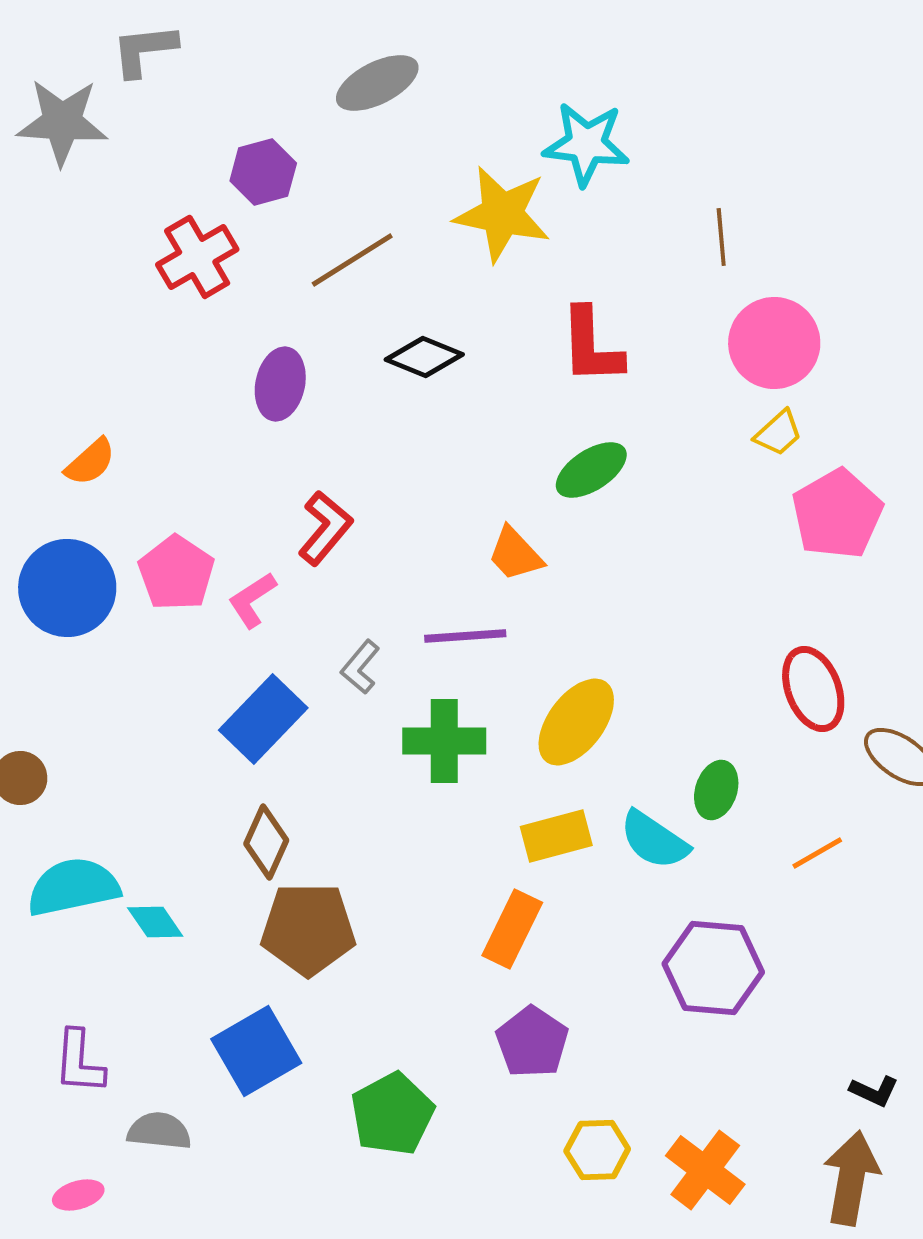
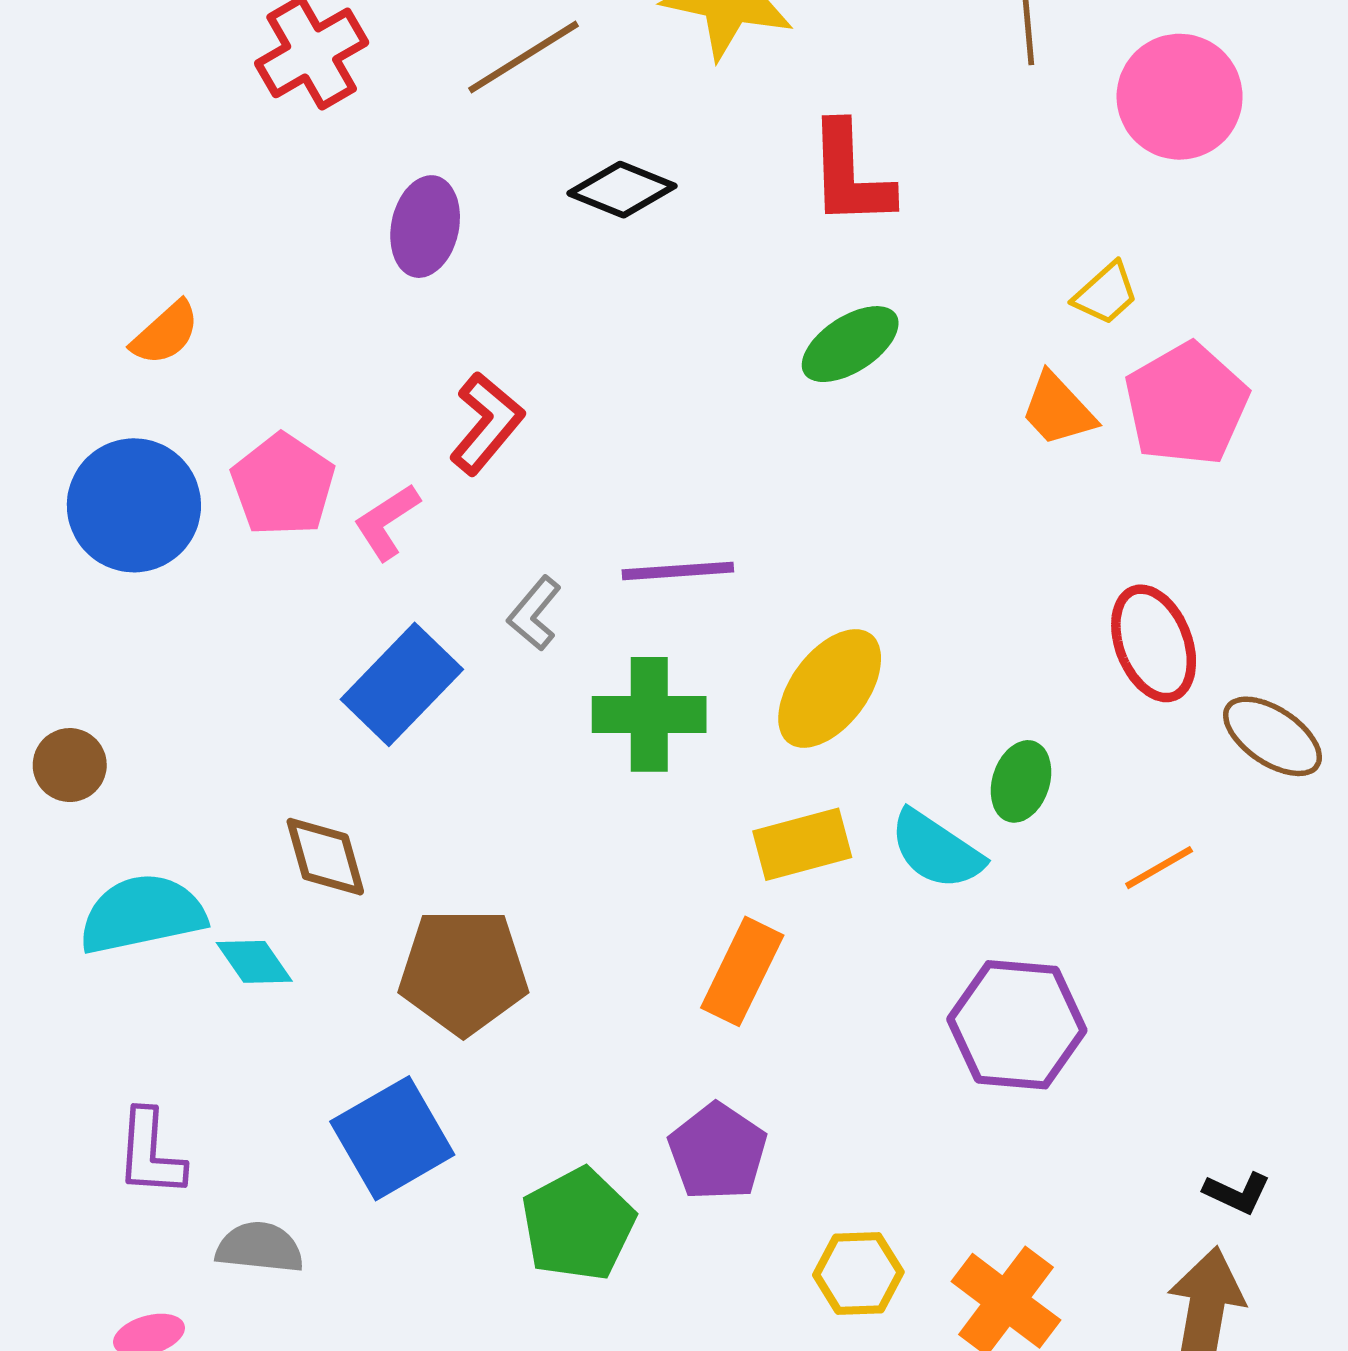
pink circle: (774, 343) -> (1180, 97), moved
orange trapezoid: (515, 554) -> (1058, 410), moved
brown diamond: (266, 842) -> (325, 857), moved, turned -40
purple pentagon: (532, 1042) -> (718, 1152), moved

